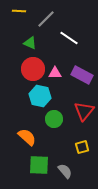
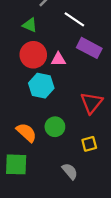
purple rectangle: (82, 75) -> (89, 48), moved
green circle: (54, 119) -> (55, 127), moved
green square: (39, 165) -> (16, 164), moved

